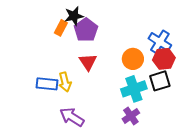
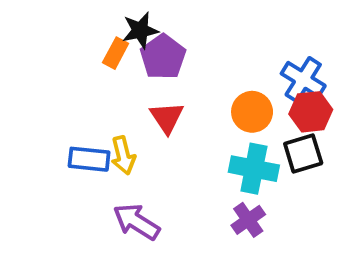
cyan cross: (134, 89) -> (254, 169), turned 30

